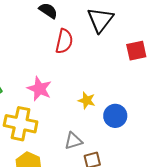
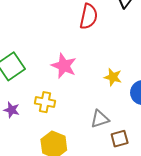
yellow cross: (21, 124) -> (45, 102), size x0.6

